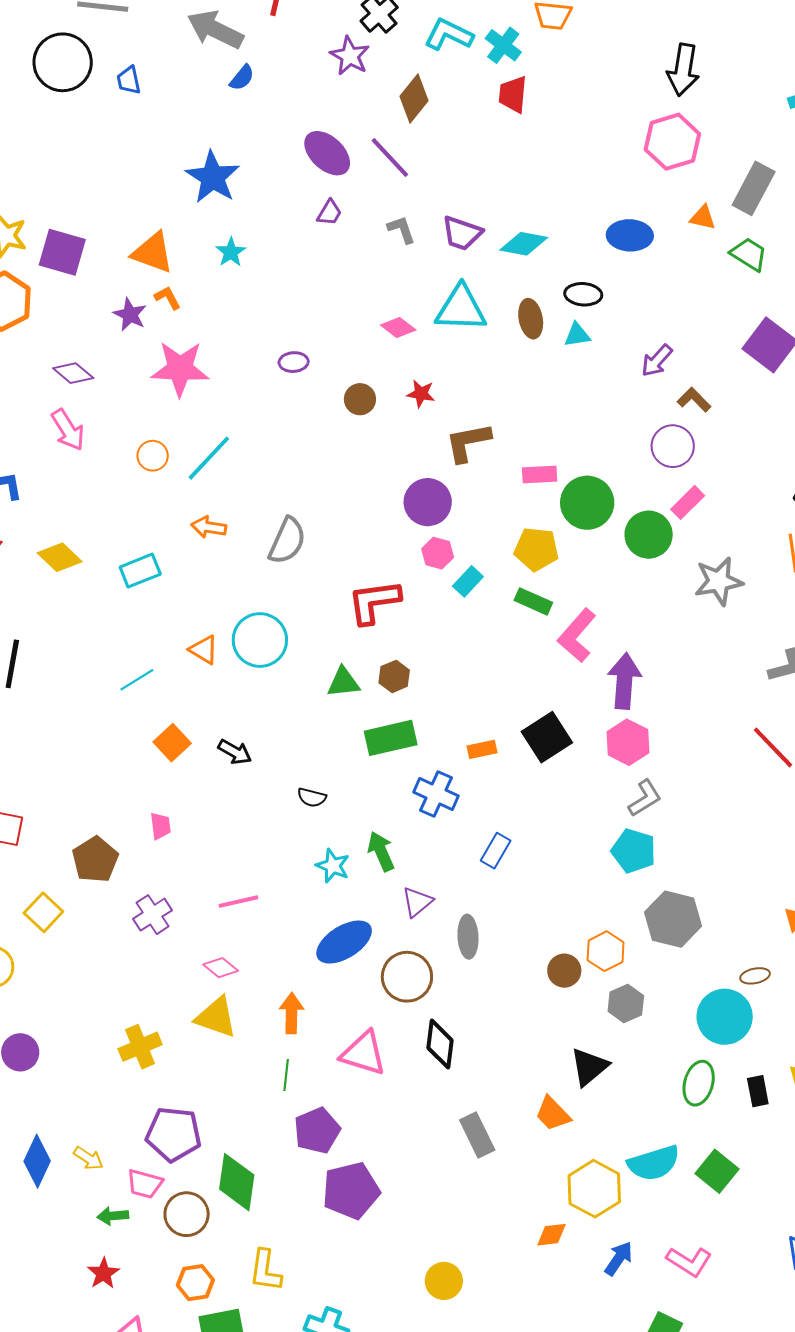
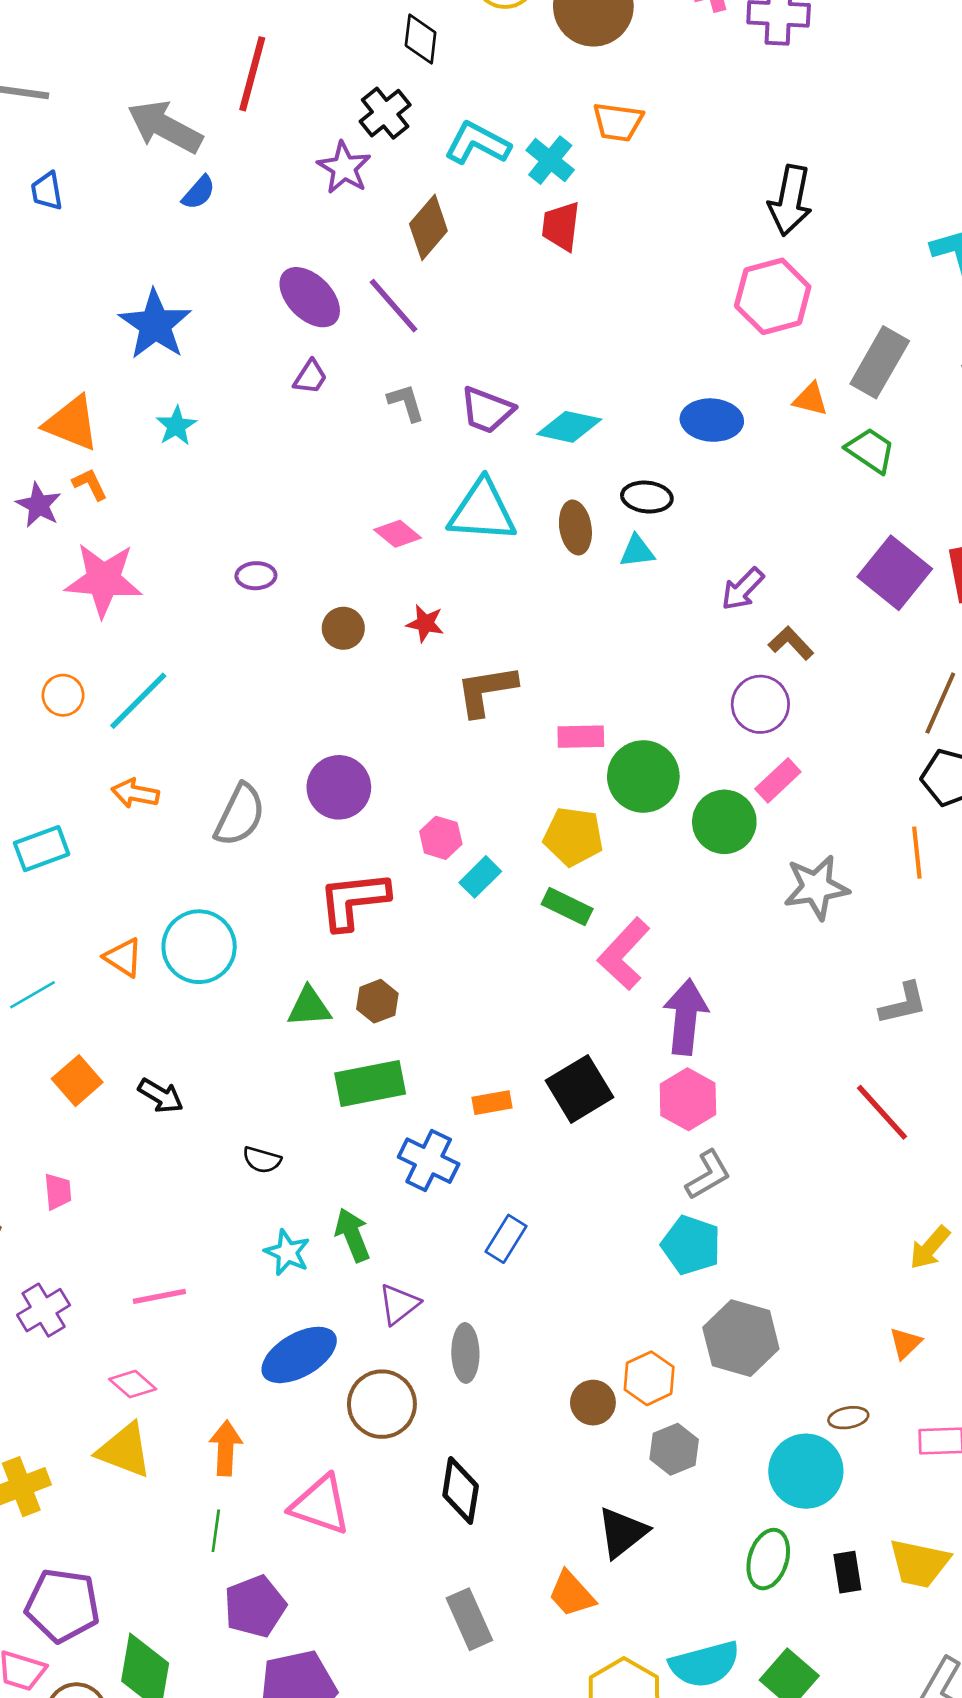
purple circle: (428, 502) -> (339, 787), moved
black diamond: (440, 1044) -> (461, 1490), moved

